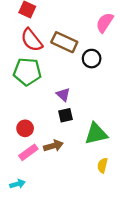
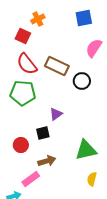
purple triangle: (63, 95) -> (56, 114), turned 40
black square: (65, 115) -> (43, 133), moved
pink rectangle: (28, 152) -> (31, 179), moved

